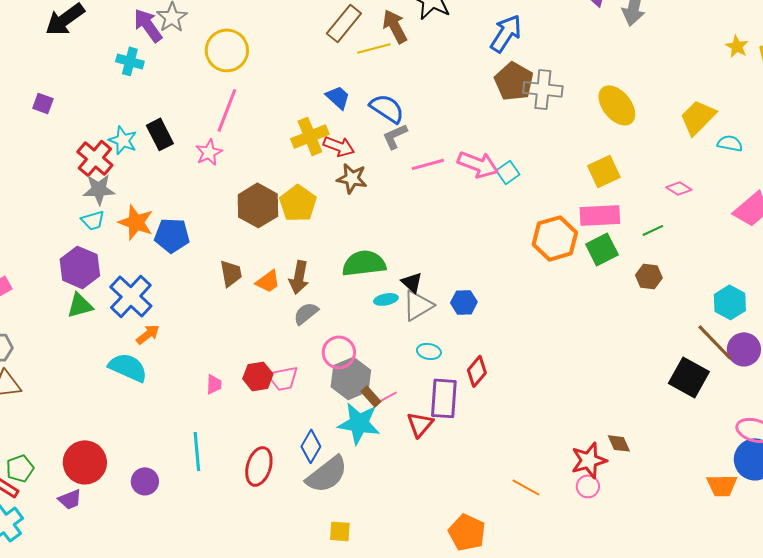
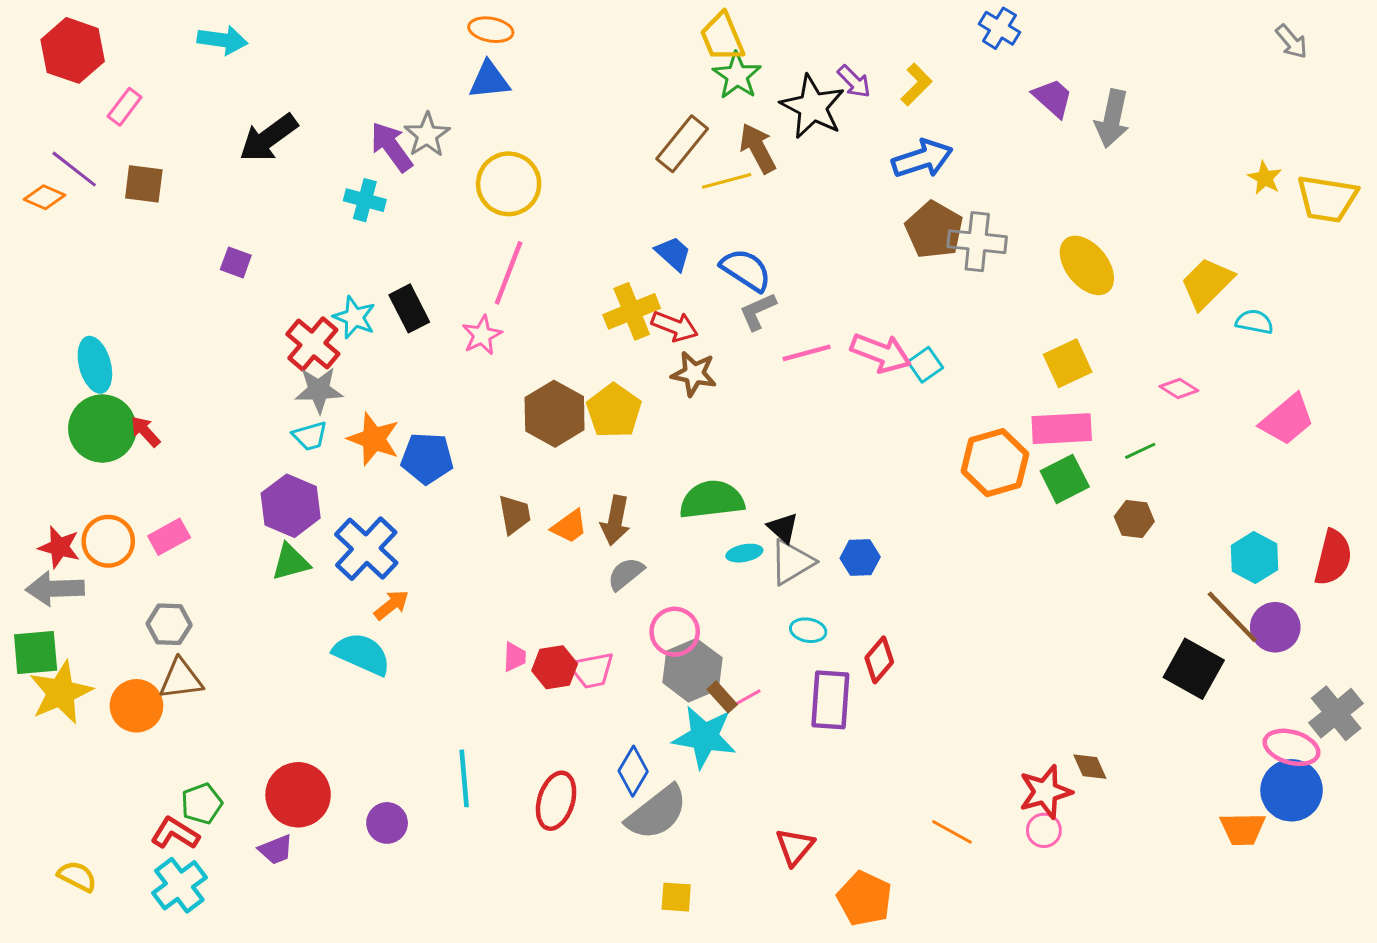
blue arrow: (506, 33) -> (922, 159), turned 39
pink trapezoid: (214, 384) -> (515, 657), moved
red triangle: (420, 424) -> (795, 847), moved

